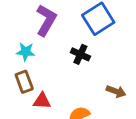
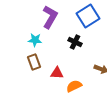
red triangle: (42, 101) -> (57, 73), moved

